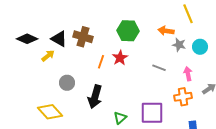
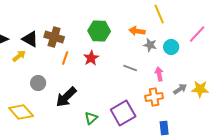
orange line: (101, 62) -> (65, 58), moved
black arrow: (95, 97) -> (66, 97), turned 30
purple square: (152, 113) -> (123, 113), turned -30

